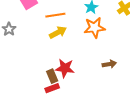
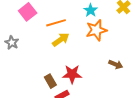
brown arrow: (109, 64) -> (116, 64), turned 40
brown rectangle: (52, 76) -> (50, 81), moved

